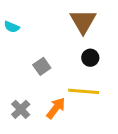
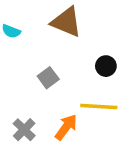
brown triangle: (83, 21) -> (66, 22), moved, turned -36

